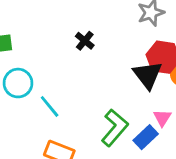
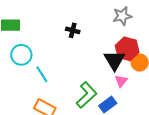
black cross: (85, 41) -> (73, 30), turned -32
pink triangle: (162, 118) -> (121, 81), moved

